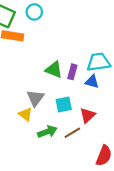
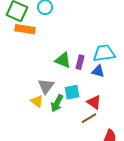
red triangle: (88, 115) -> (94, 102), turned -42
green arrow: (47, 132) -> (57, 103), moved, turned 138
brown line: (72, 133) -> (89, 118), moved

